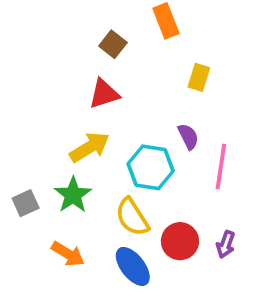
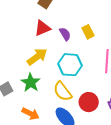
yellow rectangle: (199, 77) -> (88, 32), moved, turned -40
purple semicircle: (188, 136) -> (65, 34), moved

